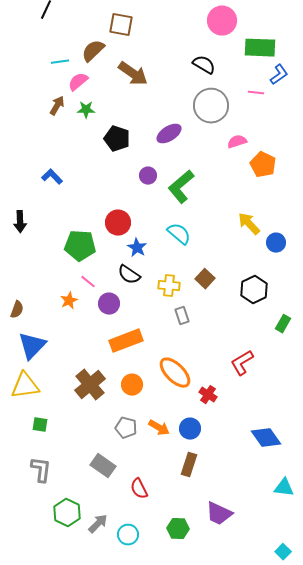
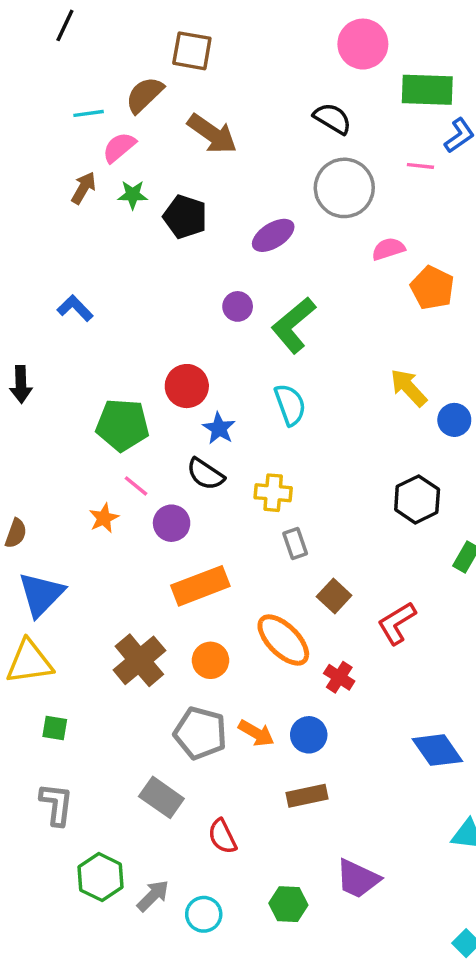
black pentagon: (117, 139) -> (185, 217), moved
cyan semicircle: (179, 234) -> (290, 405), turned 30
brown square: (205, 279) -> (334, 596), moved
gray pentagon: (126, 428) -> (200, 733), size x1.4
brown rectangle: (189, 465) -> (307, 796), turned 60

